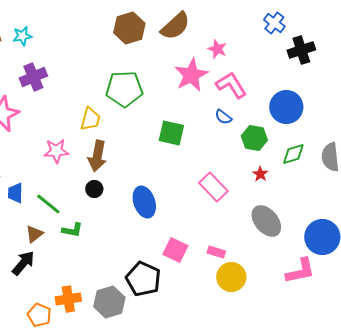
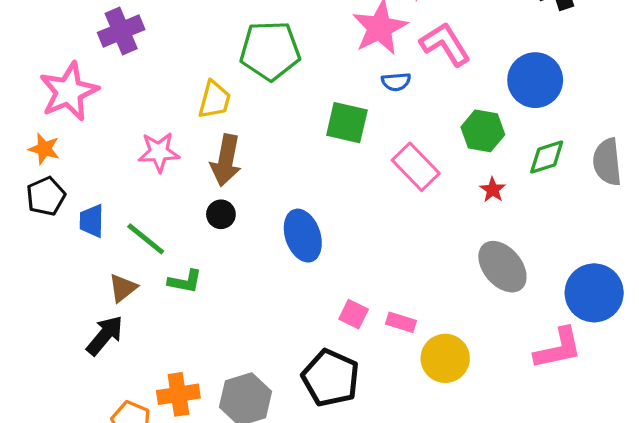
blue semicircle: (223, 117) -> (396, 82), moved, turned -42
pink rectangle: (213, 187) -> (416, 167), moved
pink square: (175, 250) -> (354, 314), size x0.7
pink rectangle: (216, 252) -> (401, 322), moved
black pentagon: (143, 279) -> (331, 378), moved

